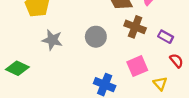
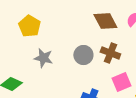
brown cross: (135, 27) -> (110, 53), moved

